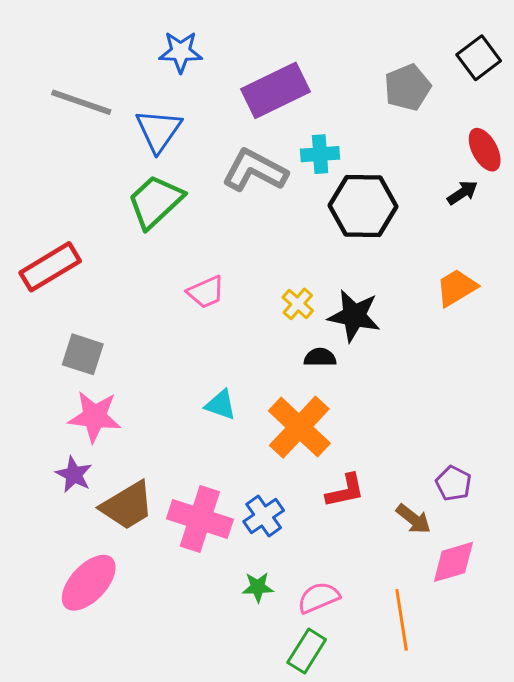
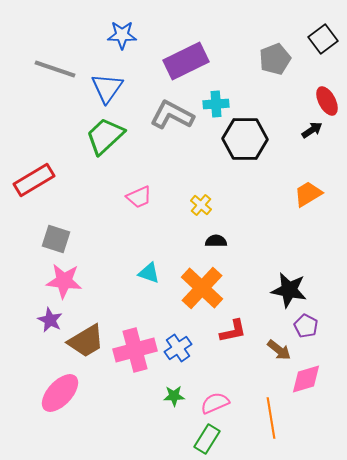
black star: (354, 316) -> (289, 290), moved
pink cross: (200, 519) -> (135, 350), turned -33

